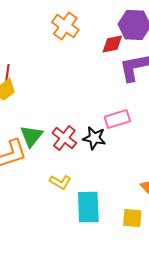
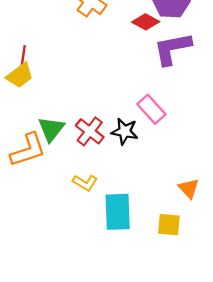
red diamond: (112, 44) -> (146, 22), turned 40
pink rectangle: (117, 119) -> (151, 109), turned 65

